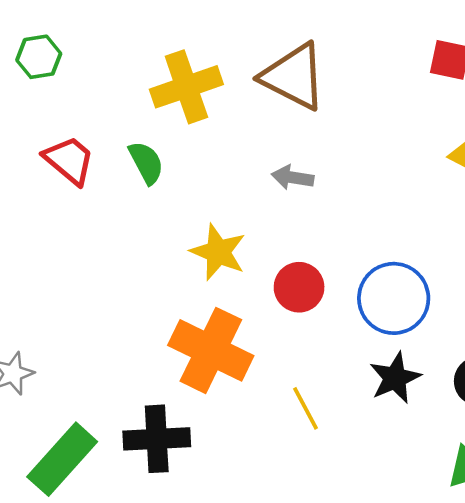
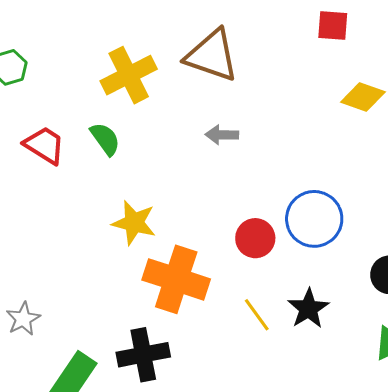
yellow star: (218, 252) -> (134, 223), moved
red circle: (299, 287) -> (255, 238), moved
black star: (395, 378) -> (308, 309), moved

